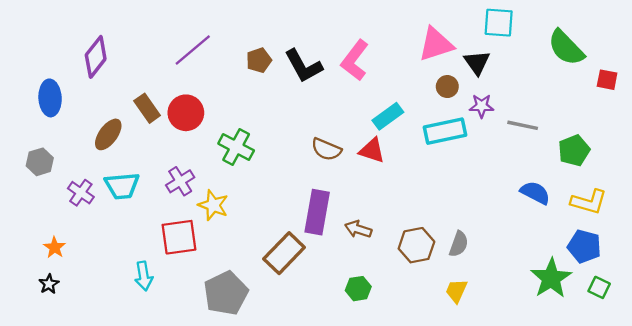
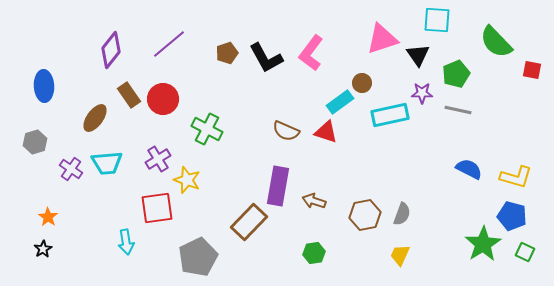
purple diamond: (96, 57) -> (111, 50), moved
brown circle: (447, 87) -> (362, 83), moved
green pentagon: (574, 150) -> (456, 74), moved

